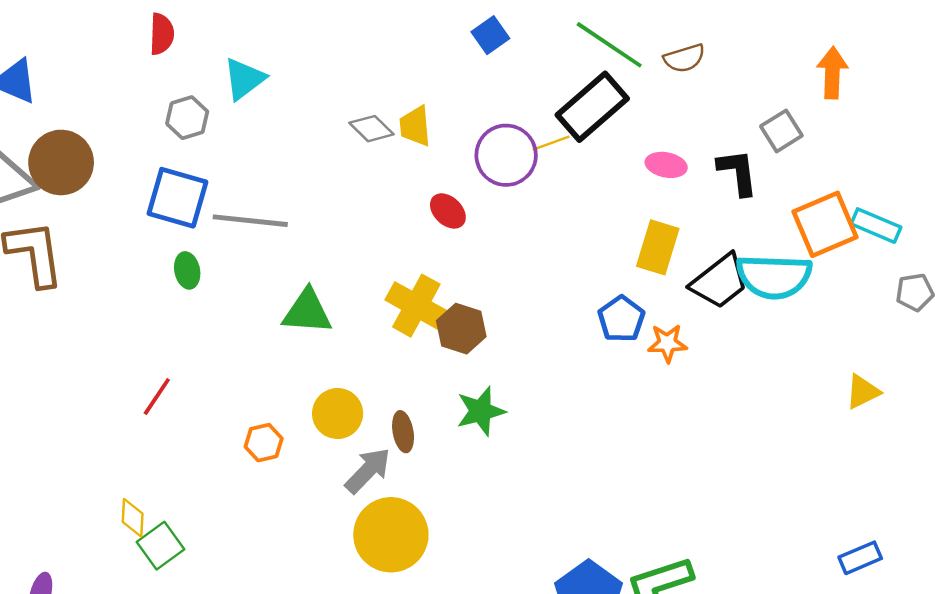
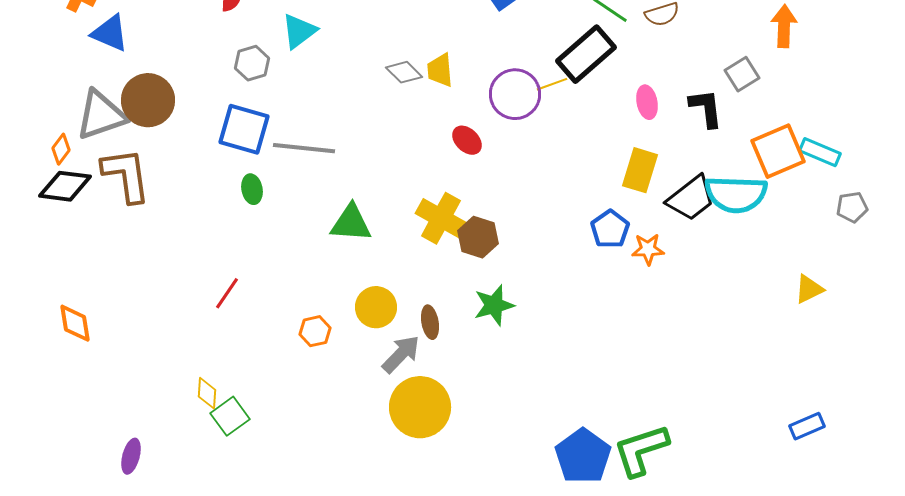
pink ellipse: (666, 165) -> (647, 102), turned 68

